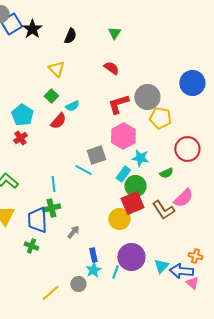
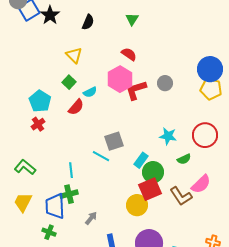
gray circle: (147, 97) -> (165, 83), size x0.6
yellow pentagon: (160, 118) -> (211, 89), moved
pink hexagon: (123, 136) -> (120, 79), moved
cyan star: (140, 158) -> (168, 136), moved

